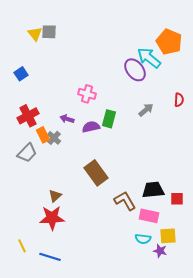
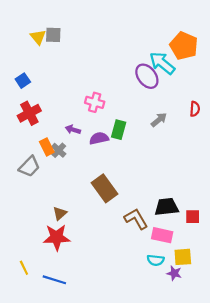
red cross: (28, 116) -> (29, 113), moved

